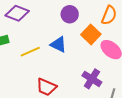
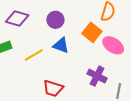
purple circle: (70, 14) -> (55, 20), moved

